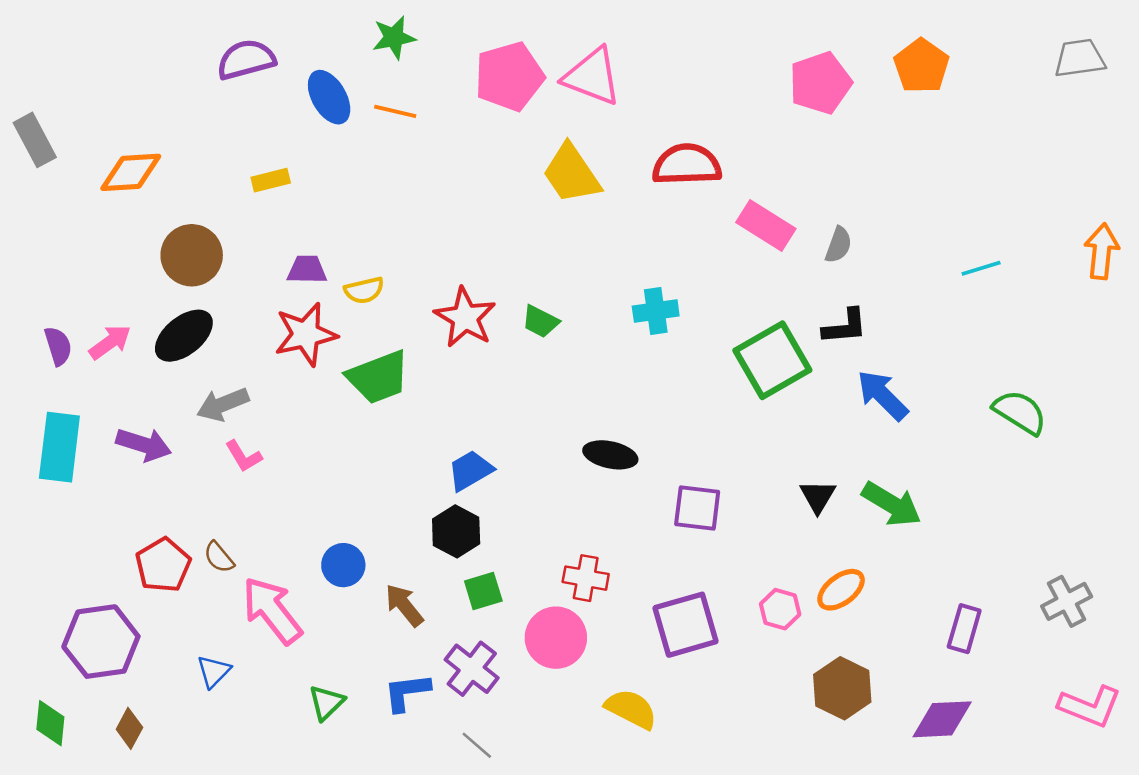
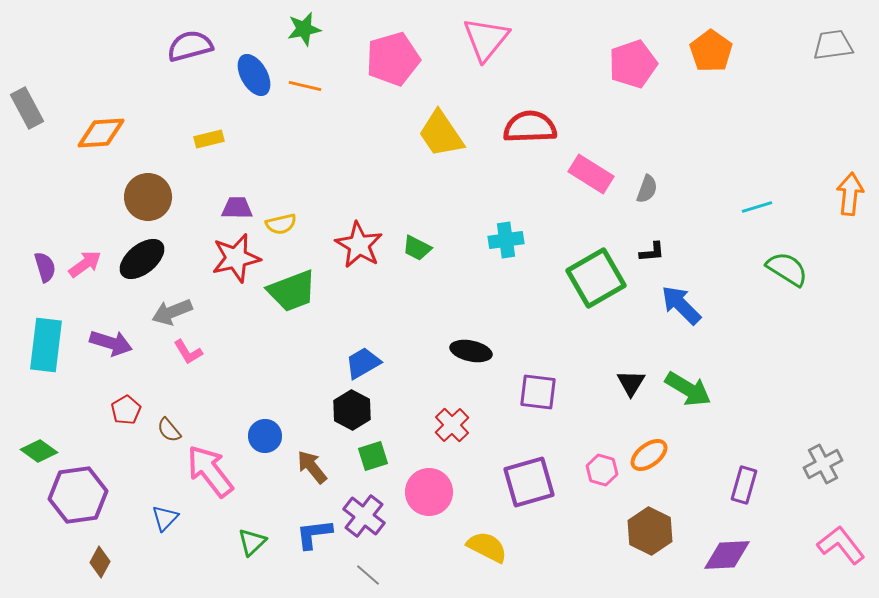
pink triangle: (592, 76) -> (486, 39), moved, turned 48
black L-shape: (845, 327) -> (652, 252), size x0.7
green semicircle: (1020, 412) -> (787, 269), moved
red pentagon: (163, 565) -> (126, 410), moved, size x0.7
red cross: (586, 578) -> (452, 425), moved, turned 36
pink L-shape: (1090, 706) -> (841, 545), turned -150
green diamond: (50, 723) -> (39, 451), moved, turned -60

